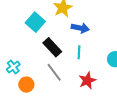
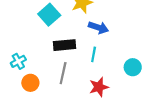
black rectangle: (52, 47) -> (65, 45), turned -60
gray line: (54, 72) -> (63, 73), turned 42

